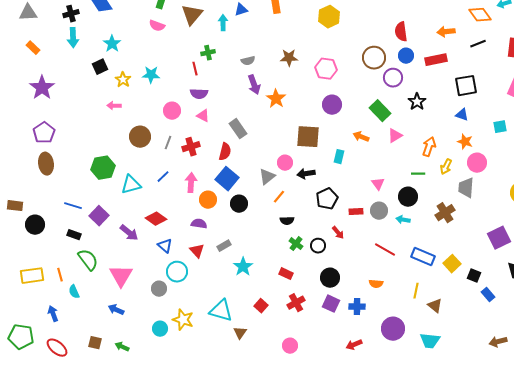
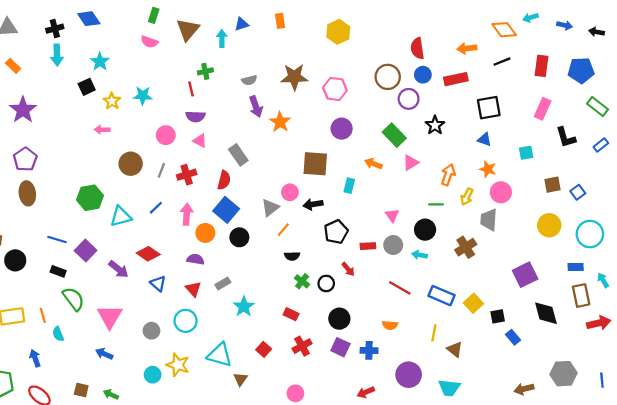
brown star: (289, 58) -> (294, 77), size x1.4
cyan circle: (177, 272) -> (186, 321), moved
black square: (474, 276) -> (498, 316), turned -32

